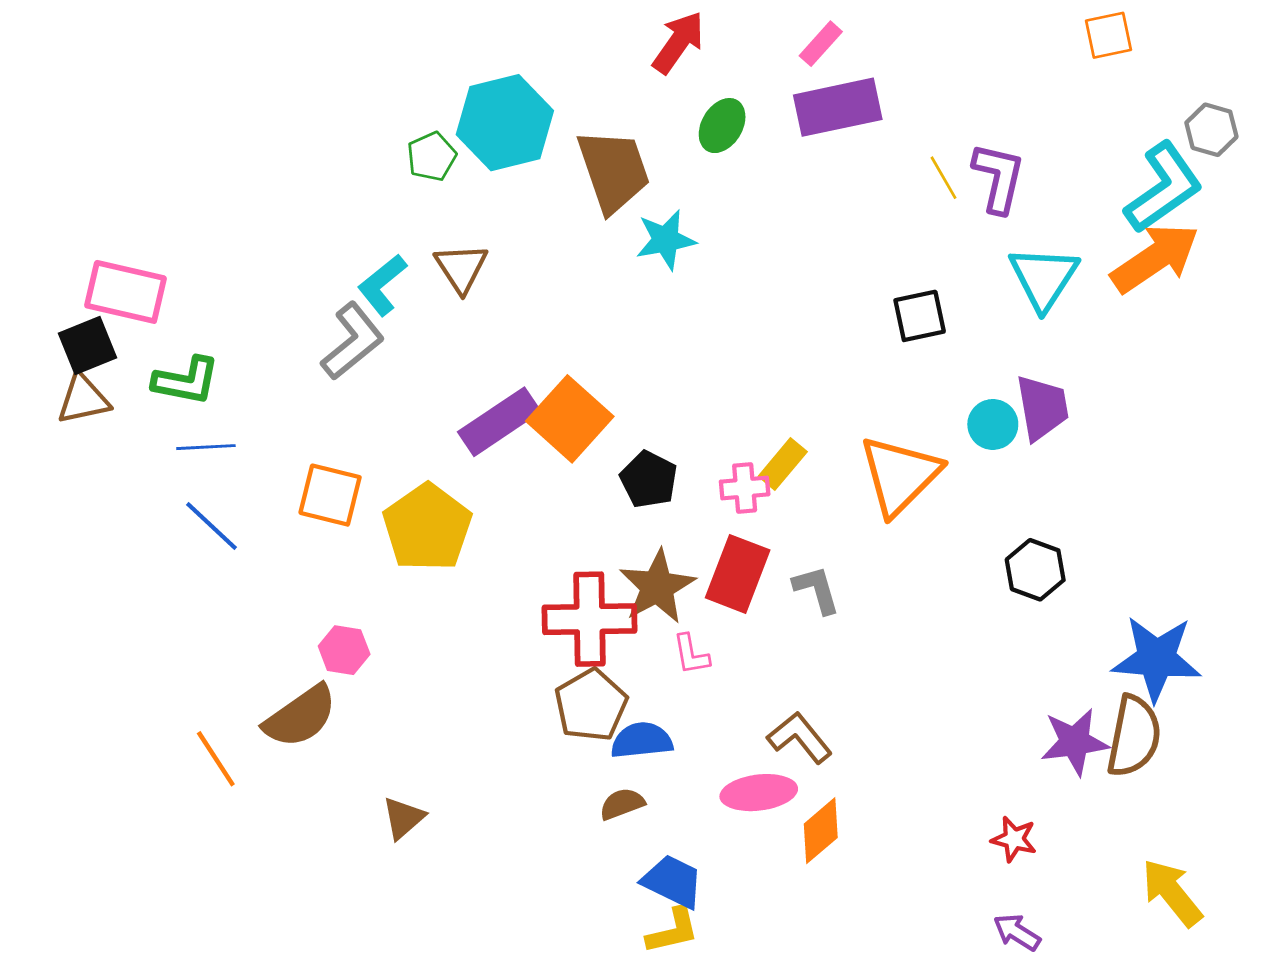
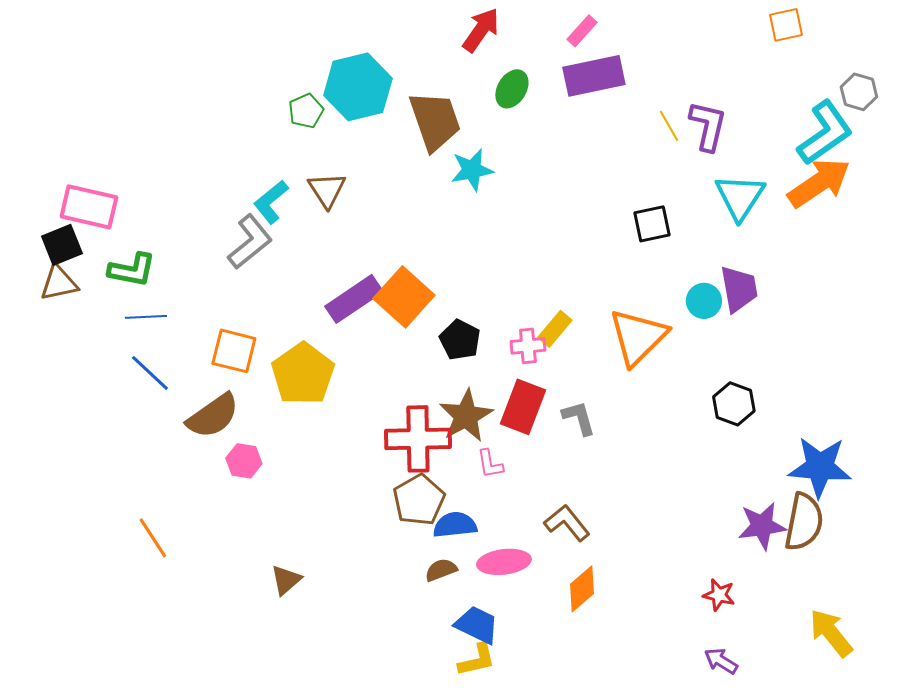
brown semicircle: (300, 716) -> (213, 416), moved
pink ellipse: (759, 793) -> (504, 562), moved

